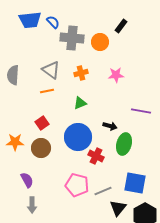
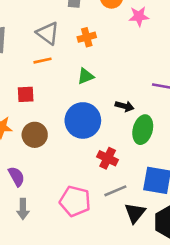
pink star: (116, 75) -> (139, 16), moved
red square: (42, 123) -> (26, 94), moved, turned 32
red cross: (96, 156) -> (108, 158), moved
pink pentagon: (77, 185) -> (75, 201), moved

